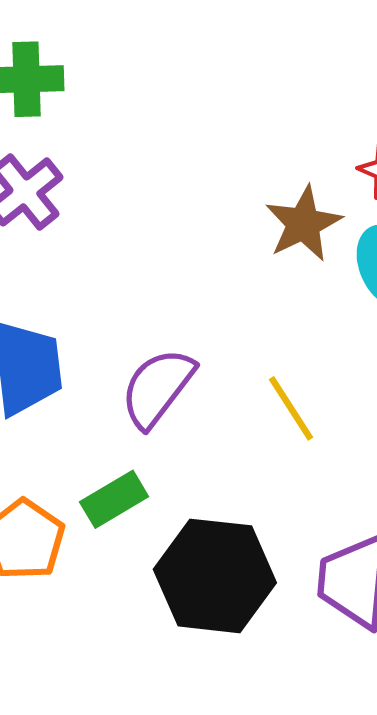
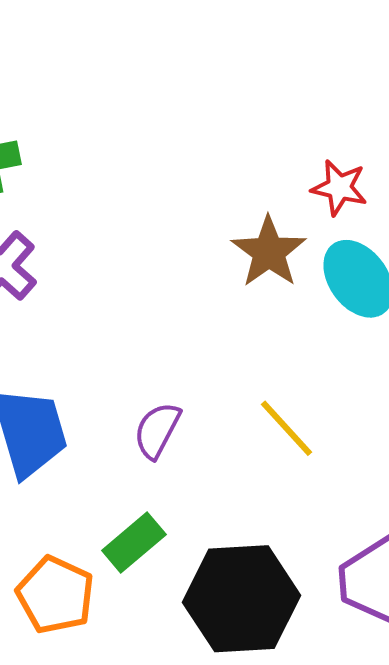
purple semicircle: (157, 388) -> (157, 430), size x0.7

